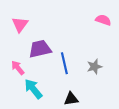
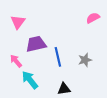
pink semicircle: (103, 20) -> (93, 18), turned -48

